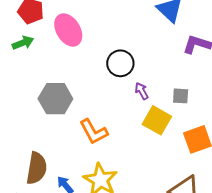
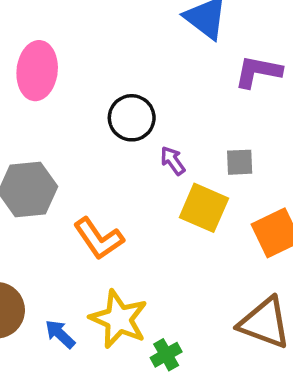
pink ellipse: (68, 30) -> (37, 71), turned 44

